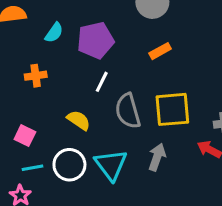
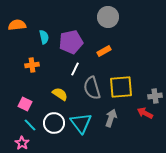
cyan semicircle: (54, 33) -> (44, 37), turned -48
orange rectangle: (160, 51) -> (104, 51), moved
cyan line: (33, 168) -> (30, 125), turned 56

